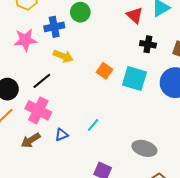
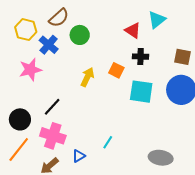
blue cross: (54, 27) -> (49, 45), moved, turned -30
black cross: (148, 44) -> (141, 57), moved
yellow arrow: (63, 56) -> (87, 77), moved, turned -78
orange square: (104, 71) -> (116, 70), moved

